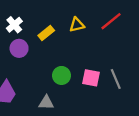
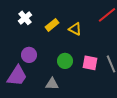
yellow triangle: (77, 25) -> (75, 29), moved, turned 40
purple circle: (19, 48) -> (29, 55), moved

